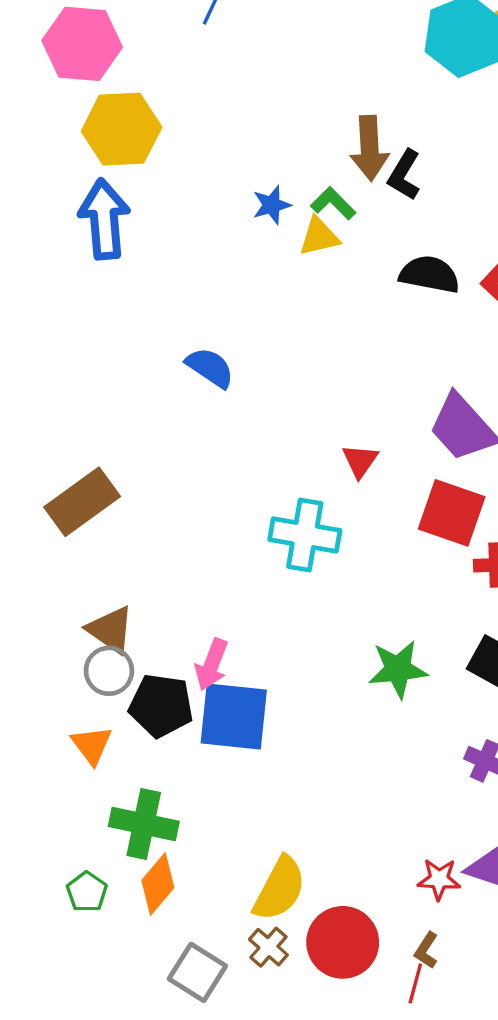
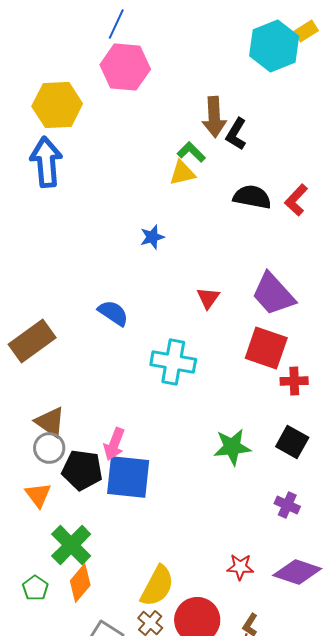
pink hexagon: (82, 44) -> (125, 67), moved
blue star: (272, 205) -> (152, 237), moved
blue semicircle: (210, 368) -> (113, 313), moved
red triangle: (360, 461) -> (208, 298), moved
green cross: (144, 824) -> (71, 545), turned 33
red star: (439, 879) -> (240, 567), moved

